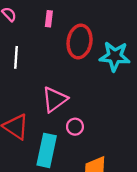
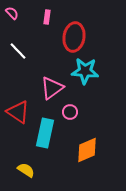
cyan star: (115, 56) -> (85, 71), moved
white line: (16, 57) -> (18, 51), turned -48

